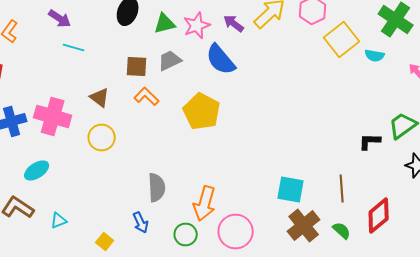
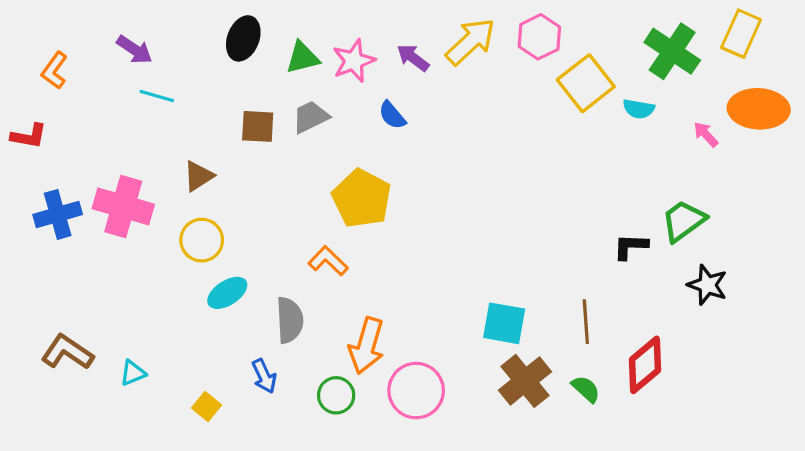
blue semicircle: (221, 60) -> (392, 115), size x0.6
orange L-shape: (147, 96) -> (328, 261), moved
brown triangle: (100, 98) -> (198, 176), turned 50
cyan ellipse: (37, 170) -> (227, 293), moved

